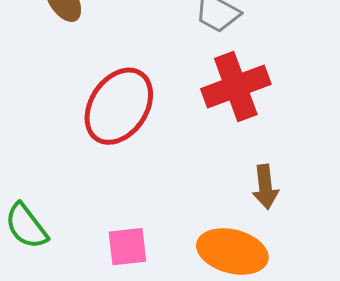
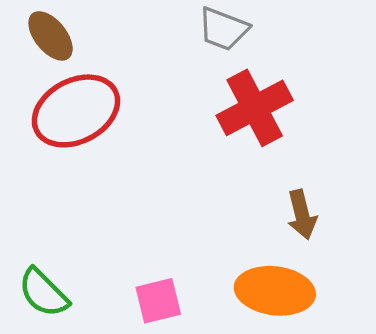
red ellipse: (119, 106) -> (76, 111), moved, turned 36

